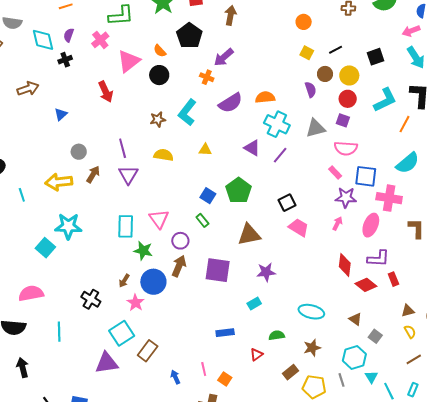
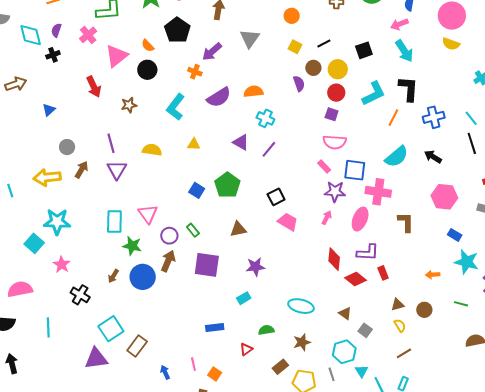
brown star: (158, 119) -> (129, 105), moved
cyan cross: (277, 124) -> (265, 118), size x0.7
gray triangle: (316, 128) -> (250, 38), moved, turned -40
green rectangle: (202, 220) -> (193, 230), moved
brown triangle: (249, 235) -> (238, 229), size x0.7
pink star: (136, 303) -> (62, 265), moved

